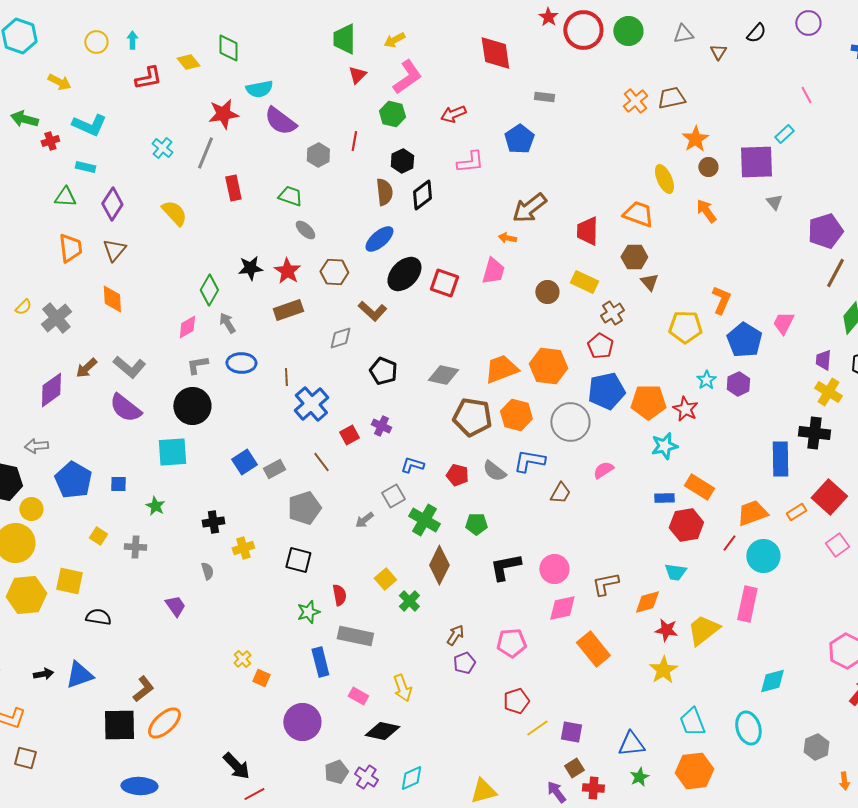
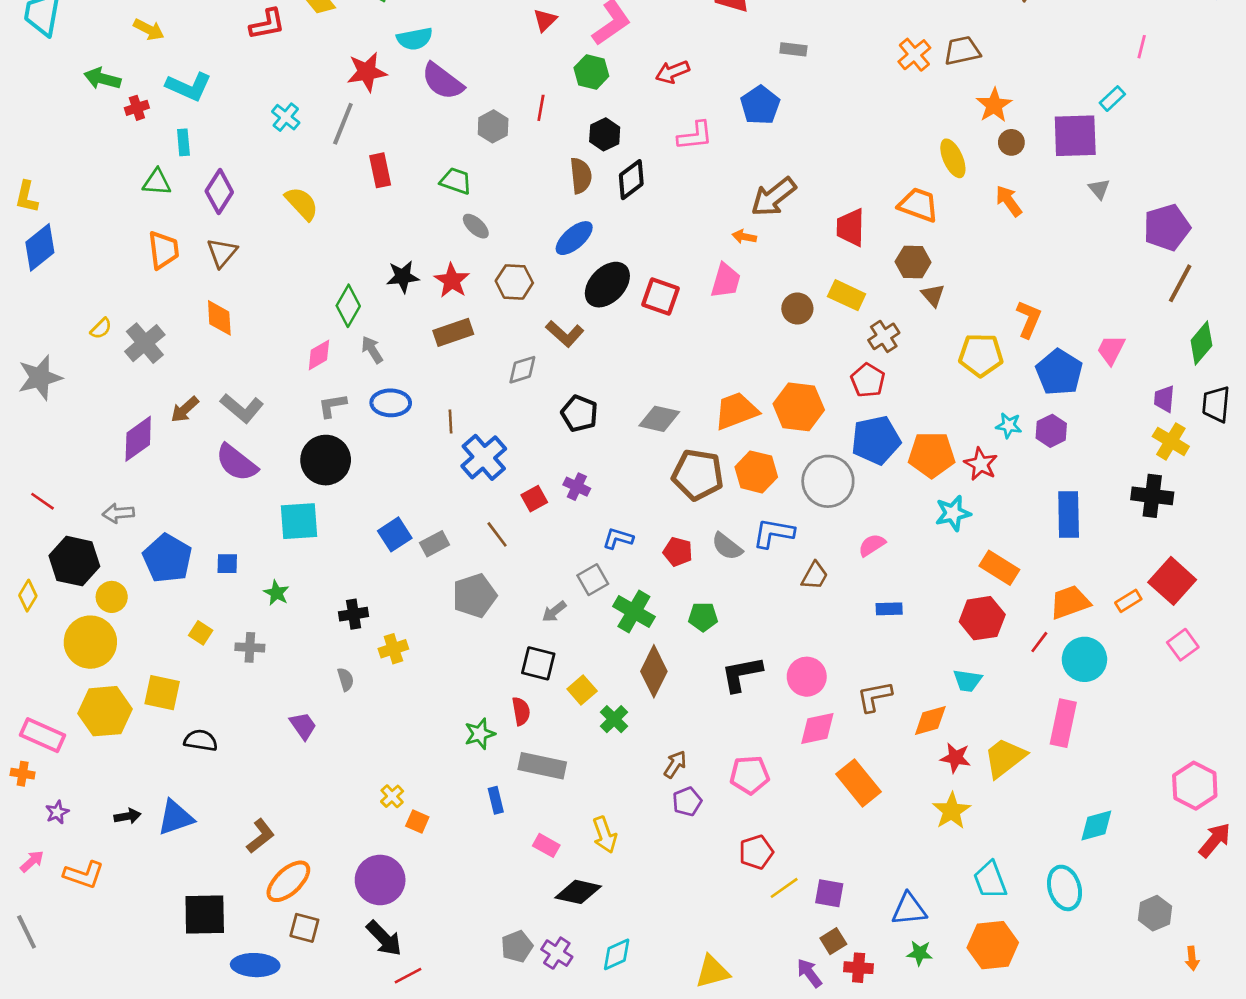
pink line: (806, 95) -> (1142, 47), turned 42
cyan rectangle: (85, 167) -> (183, 142), turned 72
cyan star: (706, 380) -> (1009, 425), turned -30
blue rectangle: (780, 459) -> (1069, 515), moved
blue rectangle: (664, 498) -> (889, 609), moved
black square: (298, 560) -> (538, 663), moved
blue rectangle: (320, 662) -> (496, 800), size x0.7
purple circle: (302, 722) -> (380, 880), moved
black square: (119, 725) -> (205, 915), moved
brown square: (25, 758) -> (304, 928), moved
green star: (639, 777) -> (920, 953), turned 30

